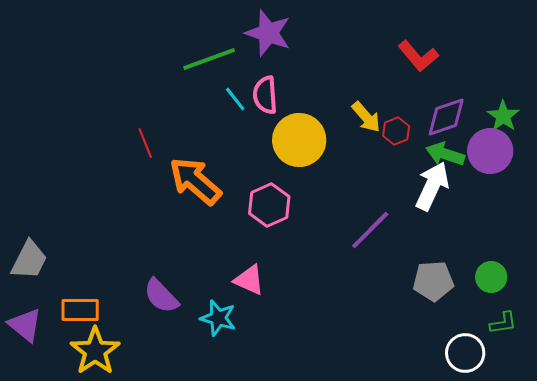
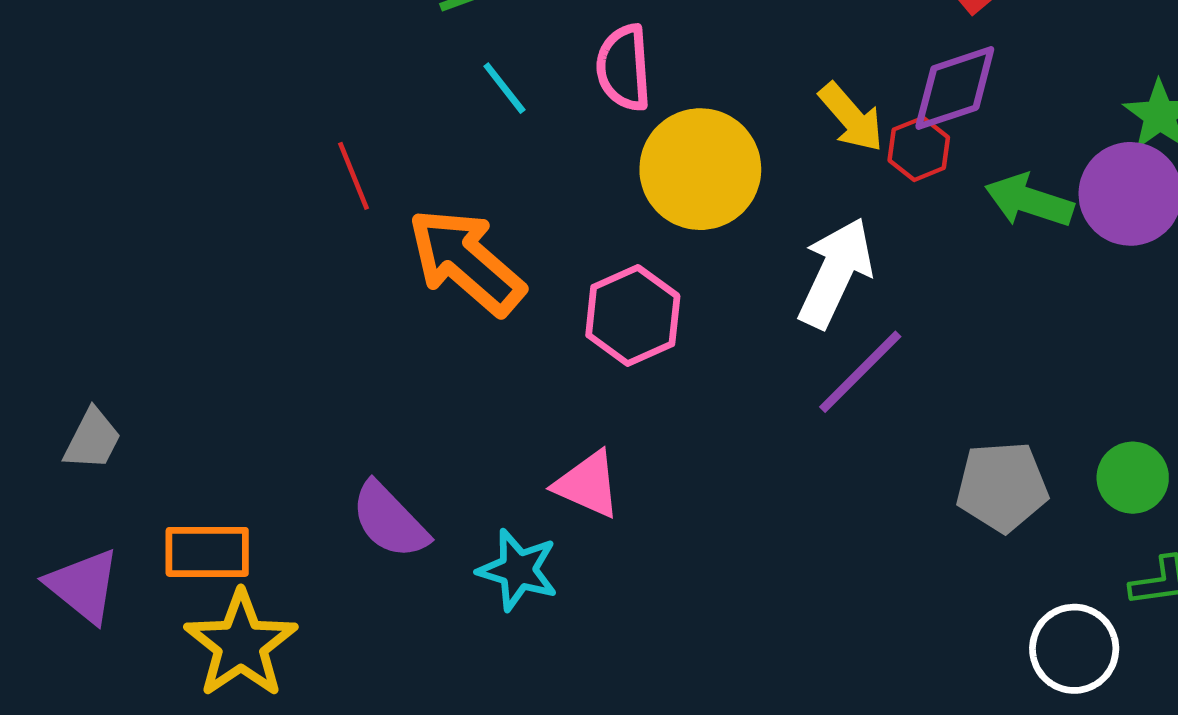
cyan line: (235, 99) -> (504, 88), moved
purple diamond: (446, 117) -> (955, 88), moved
white arrow: (432, 186) -> (835, 273), moved
gray trapezoid: (29, 260) -> (92, 439), size x0.7

